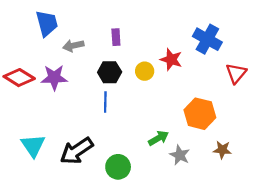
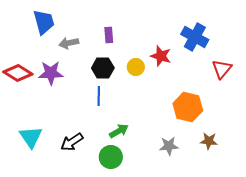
green arrow: (158, 138) -> (119, 131), moved
black arrow: (77, 151) -> (72, 142), size x0.7
gray star: (180, 155) -> (169, 146), turned -30

